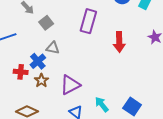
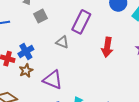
gray triangle: (53, 48) -> (62, 42), moved
purple triangle: (70, 85) -> (53, 80), turned 40

